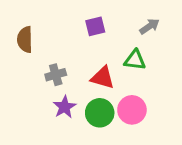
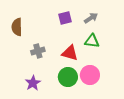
gray arrow: (150, 26) -> (91, 18), moved
purple star: (64, 107) -> (33, 83), moved

